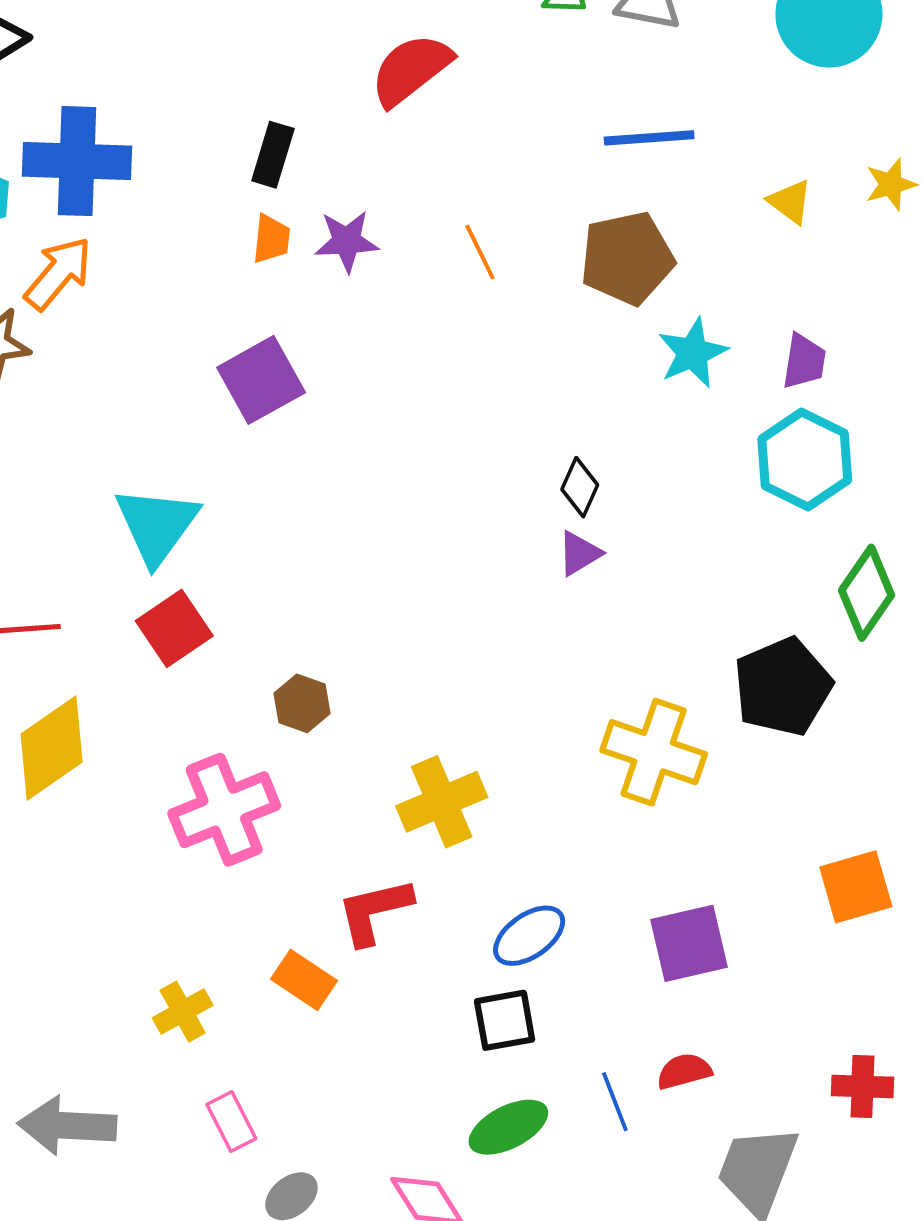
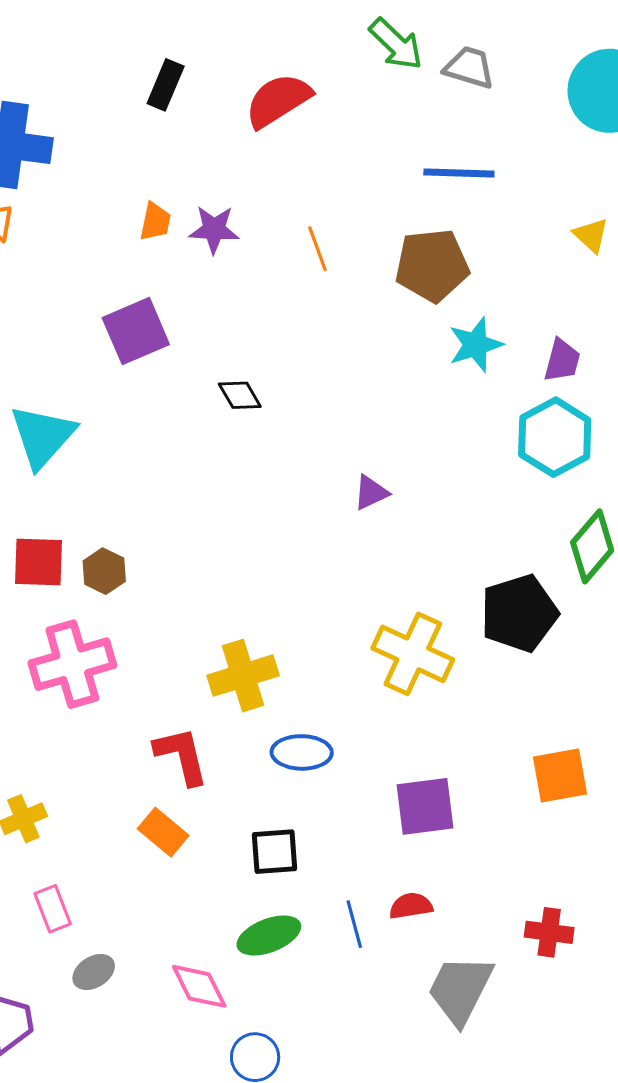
black rectangle: (273, 155) -> (166, 85), moved
yellow triangle: (790, 202) -> (591, 235), moved
black diamond: (580, 487) -> (240, 395), moved, turned -60
red square: (174, 628) -> (38, 562), moved, turned 30
brown hexagon: (302, 703) -> (104, 571), moved
red L-shape: (374, 911) -> (181, 756), turned 84
blue ellipse: (529, 936) -> (302, 752), moved, turned 30
orange rectangle: (304, 980) -> (163, 832), moved

